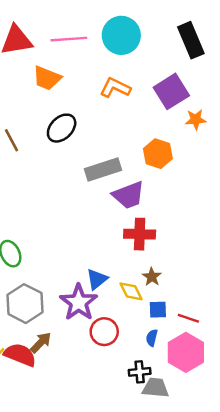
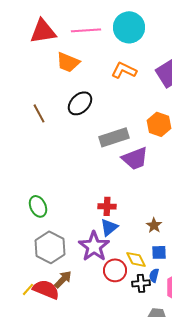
red cross: (140, 234) -> (107, 206), moved, size x0.7
yellow diamond: (131, 291) -> (136, 259), moved
black cross: (140, 372) -> (141, 283), moved

